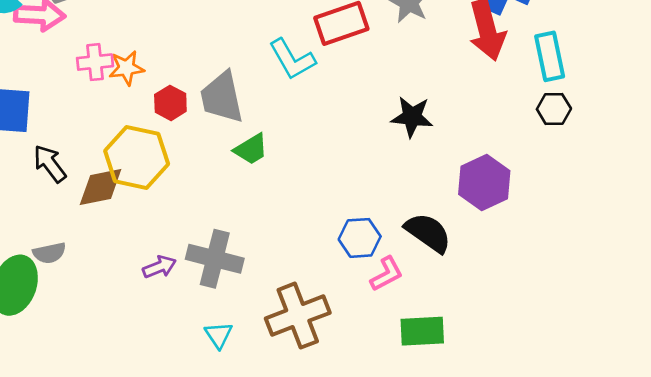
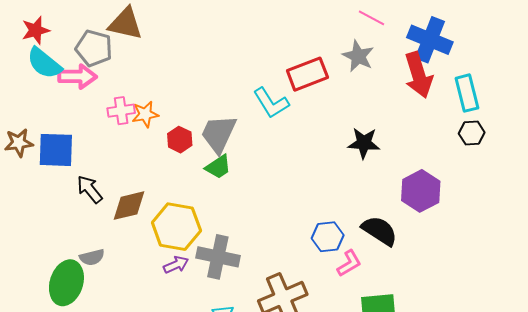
gray trapezoid: (222, 97) -> (219, 134), turned 39
green trapezoid: (251, 149) -> (218, 167), moved
yellow hexagon: (137, 157) -> (176, 227), moved

